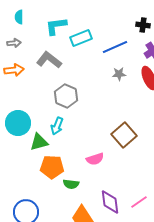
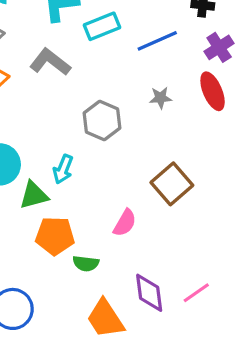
gray star: (119, 74) -> (161, 98), moved
gray hexagon: (66, 96) -> (102, 121), moved
pink semicircle: (95, 159) -> (125, 223), turned -42

